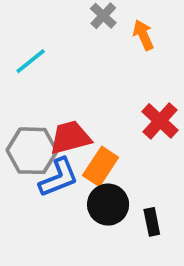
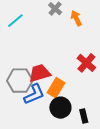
cyan line: (31, 61) -> (15, 21), moved

